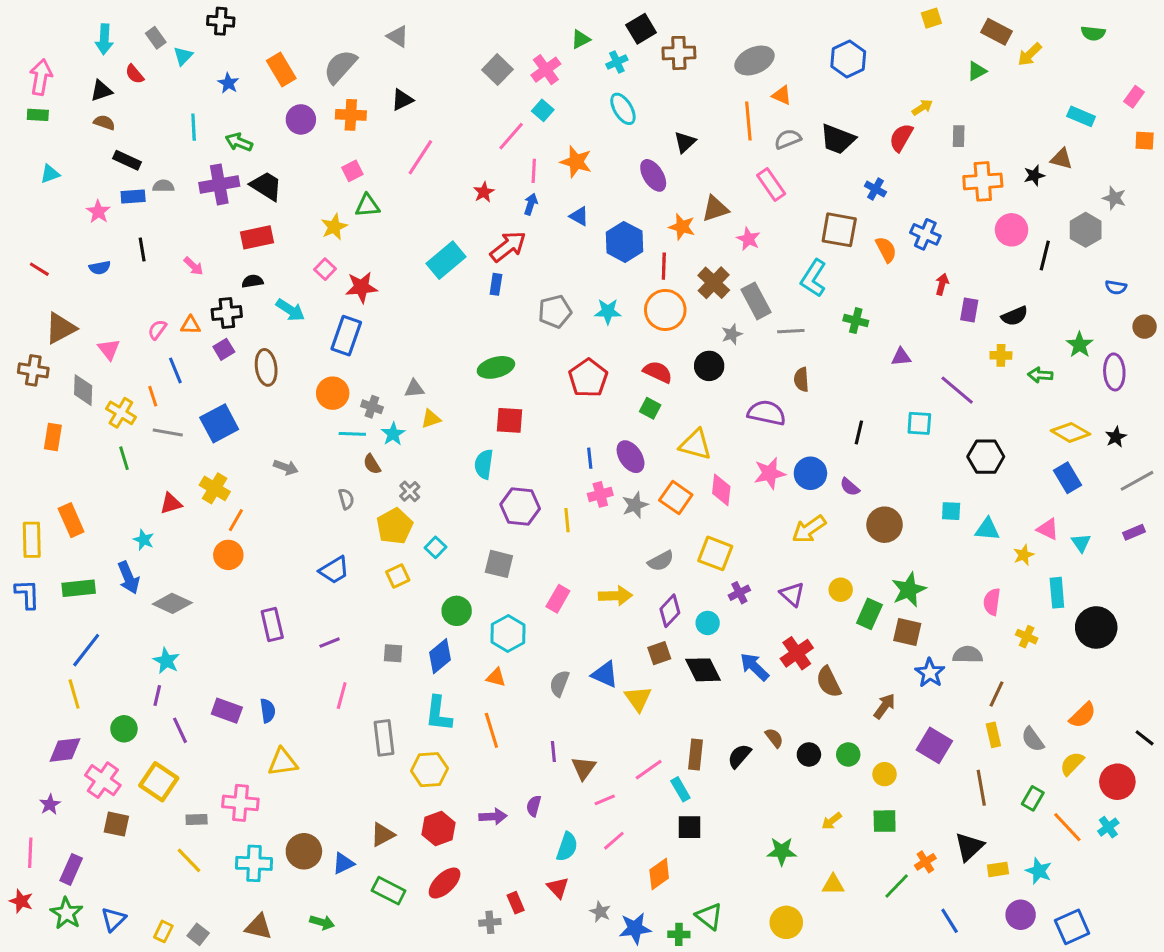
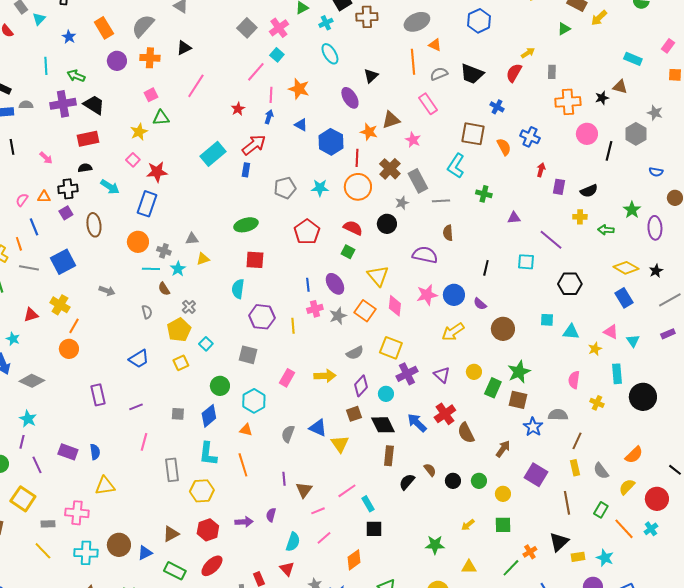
yellow triangle: (696, 445) -> (378, 276), turned 35
purple cross: (739, 593) -> (407, 374), size x1.5
brown rectangle: (696, 754) -> (389, 456), moved

